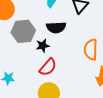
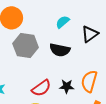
black star: (43, 46) -> (67, 86), moved

